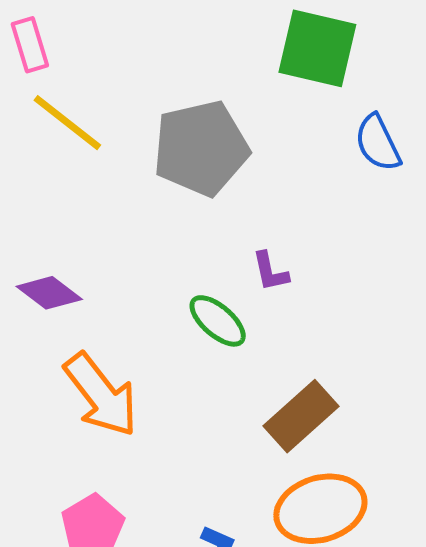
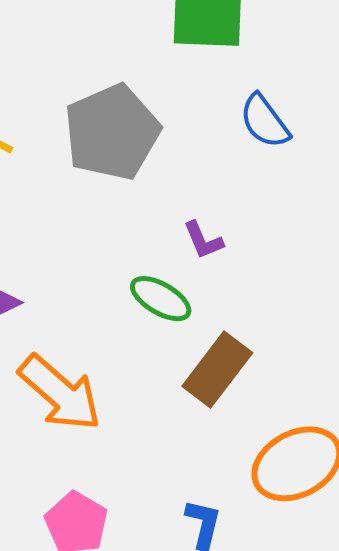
blue semicircle: (378, 143) -> (265, 121), moved
brown rectangle: (301, 416) -> (217, 369), moved

